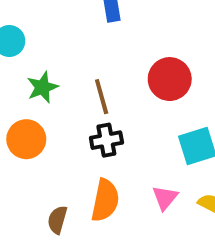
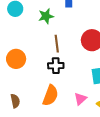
green star: (42, 87) -> (46, 16), moved
brown semicircle: (57, 220) -> (15, 101), moved, turned 144

